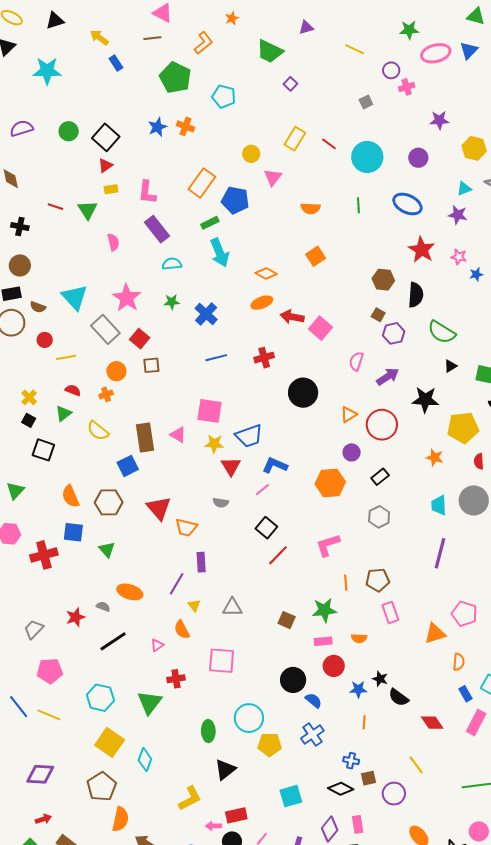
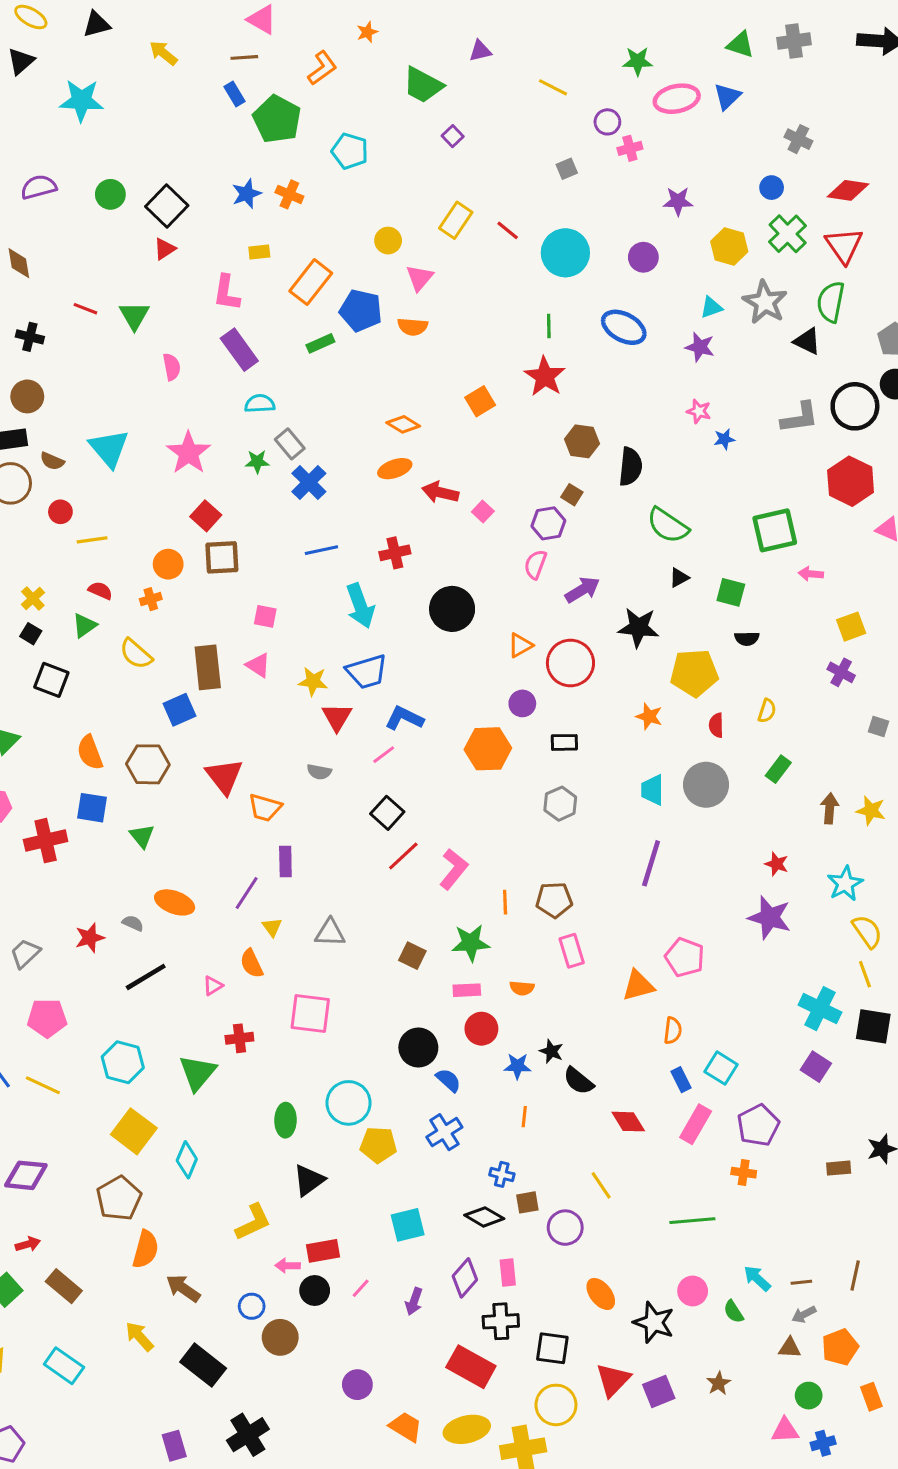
blue rectangle: (116, 63) -> (235, 94), moved
yellow rectangle: (111, 189) -> (259, 252), moved
orange semicircle: (311, 208) -> (413, 327), moved
red star: (422, 250) -> (545, 376), moved
cyan arrow: (220, 253) -> (360, 606), moved
pink square: (320, 328) -> (483, 512), size x0.6
gray rectangle: (105, 329) -> (290, 444), moved, size x0.7
purple hexagon: (394, 333) -> (548, 523), moved
brown square: (151, 365) -> (222, 557), size x1.4
pink square: (209, 411) -> (265, 616), moved, size x0.6
black rectangle: (380, 477) -> (564, 742), turned 36
pink L-shape: (328, 545) -> (454, 869), moved, turned 144

